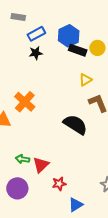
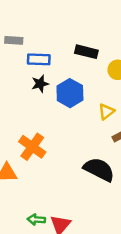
blue rectangle: (36, 34) -> (39, 59), turned 36
blue hexagon: (69, 36) -> (70, 93), moved
black rectangle: (78, 50) -> (86, 52), moved

